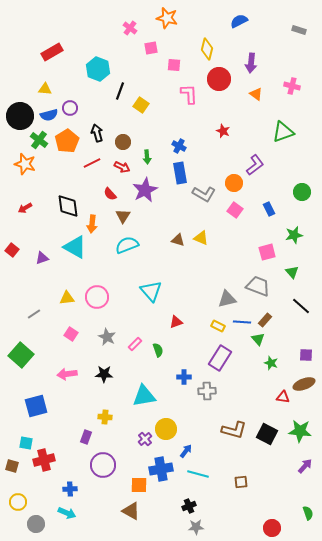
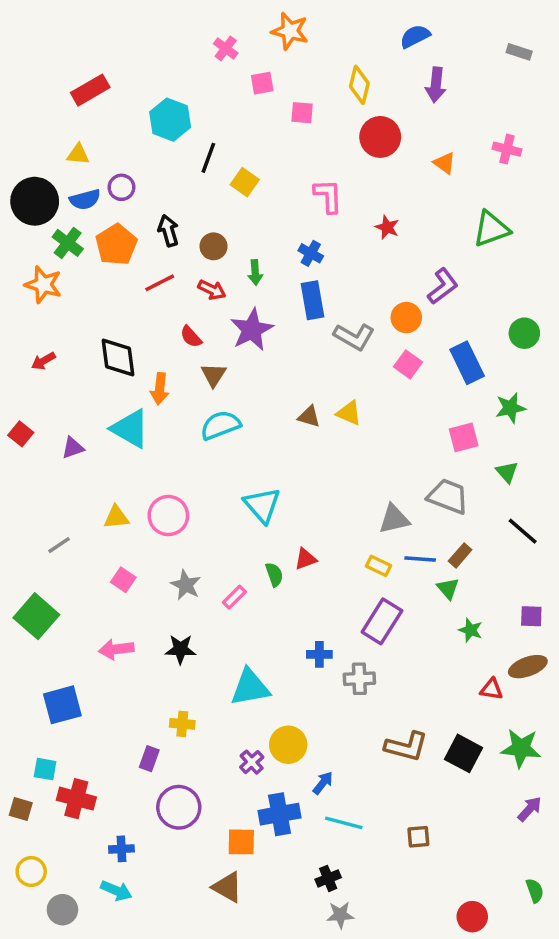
purple arrow: (251, 63) -> (436, 85), moved
pink L-shape: (189, 94) -> (328, 196), moved
blue rectangle: (269, 209) -> (467, 363), size x1.6
green semicircle: (158, 350) -> (274, 575), moved
red cross: (44, 460) -> (76, 799), turned 30

